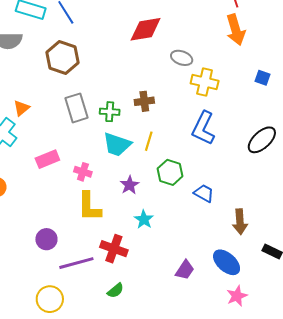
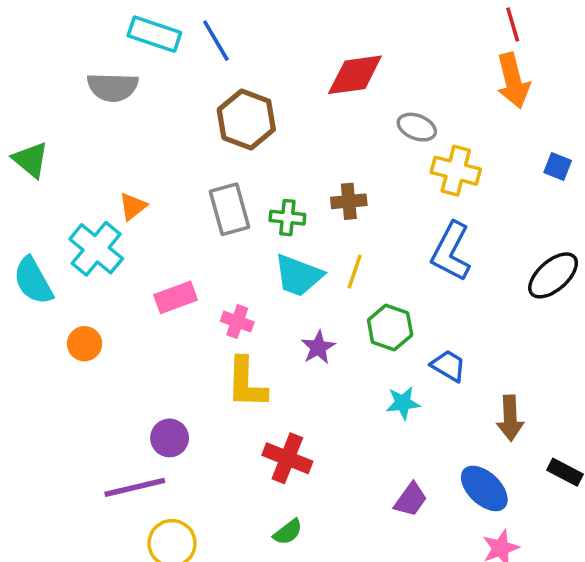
brown hexagon: (63, 57) -> (246, 119), moved
cyan star: (144, 219) -> (403, 403), moved, turned 30
purple line: (76, 263) -> (135, 487), moved

